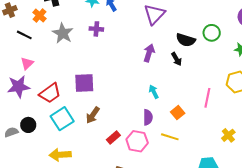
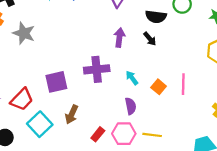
purple cross: (96, 29) -> (97, 69), moved, size x1.6
pink line: (207, 98) -> (183, 84), moved
orange square: (178, 113) -> (159, 87), moved
yellow line: (170, 137) -> (152, 135), moved

